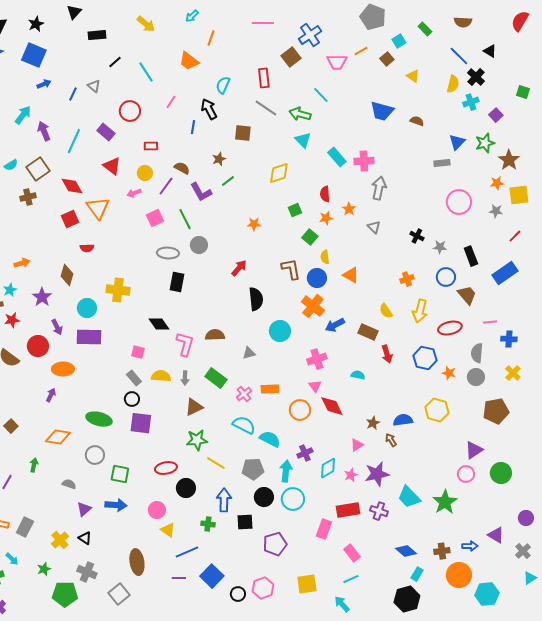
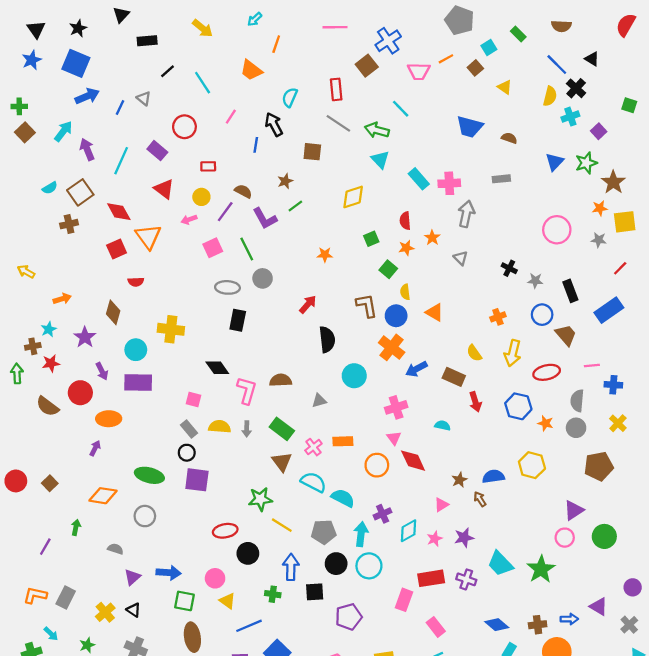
blue arrow: (44, 84) -> (87, 96), size x1.5
gray rectangle: (442, 163) -> (501, 179), moved
brown triangle: (194, 407) -> (282, 462), moved, turned -42
green square: (120, 474) -> (184, 601), moved
purple star: (377, 474) -> (464, 538), size x0.7

